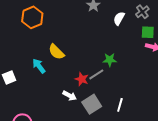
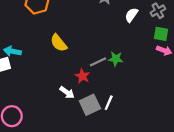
cyan arrow: (39, 66) -> (12, 51), moved, turned -49
gray line: (96, 74) -> (98, 62), moved
white line: (120, 105) -> (109, 103), moved

